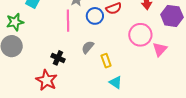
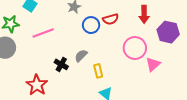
pink line: (68, 21) -> (43, 33), moved, turned 65
black cross: (58, 58) -> (61, 64), moved

